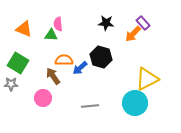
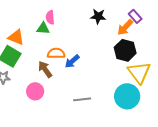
orange triangle: (24, 29) -> (16, 37), moved
black hexagon: (101, 57) -> (125, 50), moved
yellow triangle: (147, 79) -> (139, 72), turned -40

